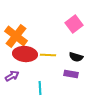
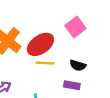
red ellipse: (25, 54) -> (40, 44), moved, turned -40

